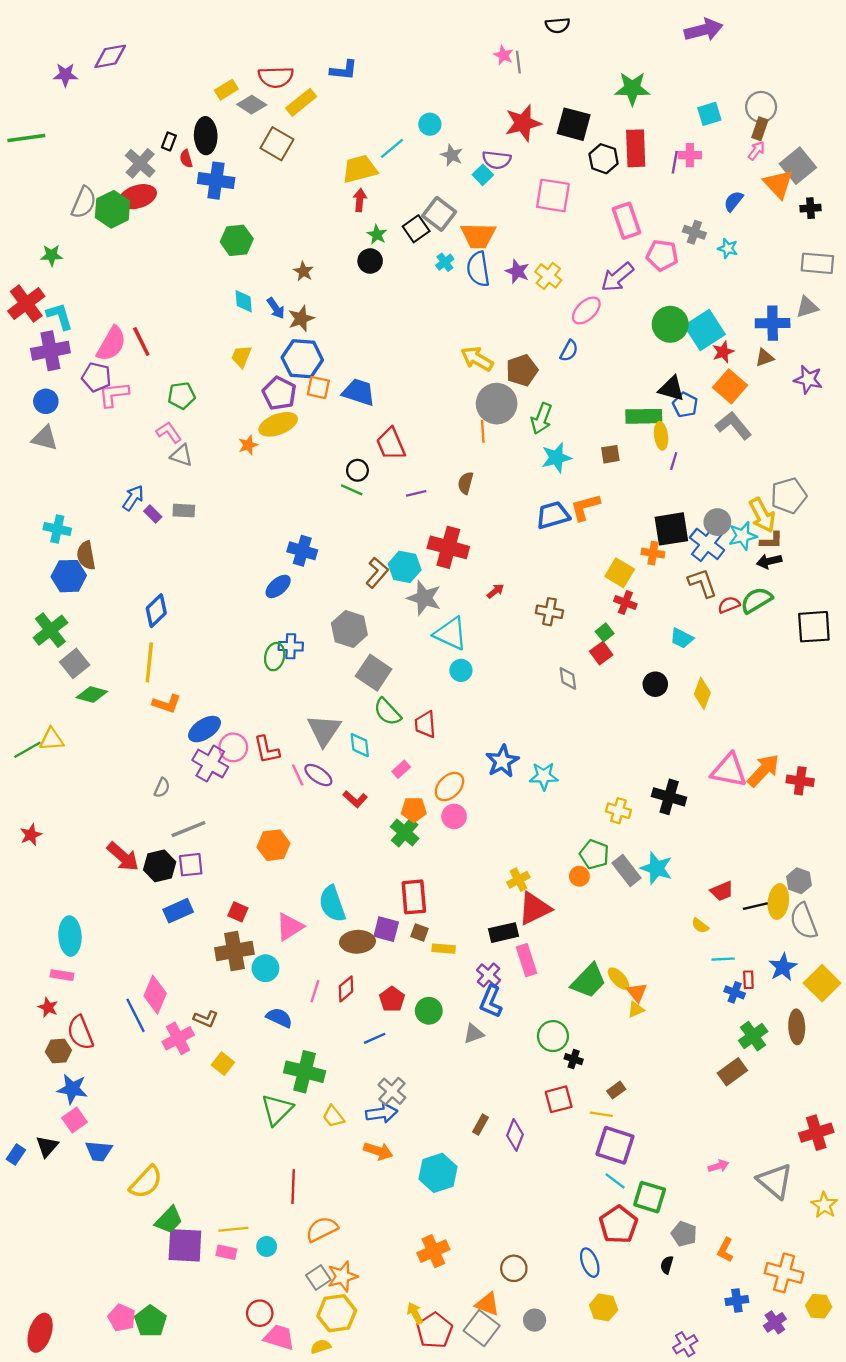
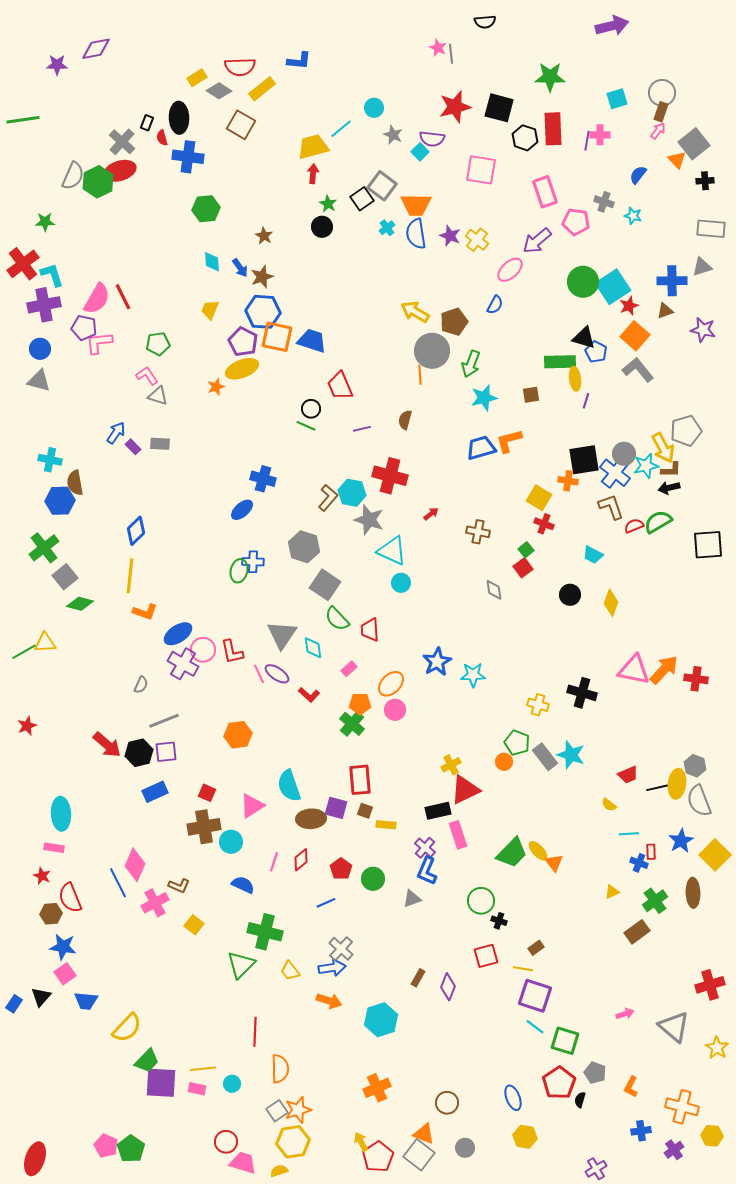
orange triangle: (778, 184) -> (677, 160), size x0.7
orange square: (318, 388) -> (277, 337), size x1.5
yellow triangle: (636, 1010) -> (612, 892), moved
red pentagon: (618, 1225) -> (559, 1083), moved
orange semicircle: (322, 1229) -> (280, 1069), turned 116

